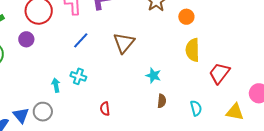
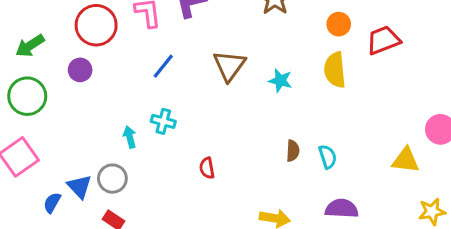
orange circle: (186, 17) -> (339, 24), moved
red trapezoid: (219, 73) -> (383, 40), moved, turned 35
cyan star: (153, 75) -> (280, 81), moved
cyan semicircle: (196, 108) -> (328, 157), moved

